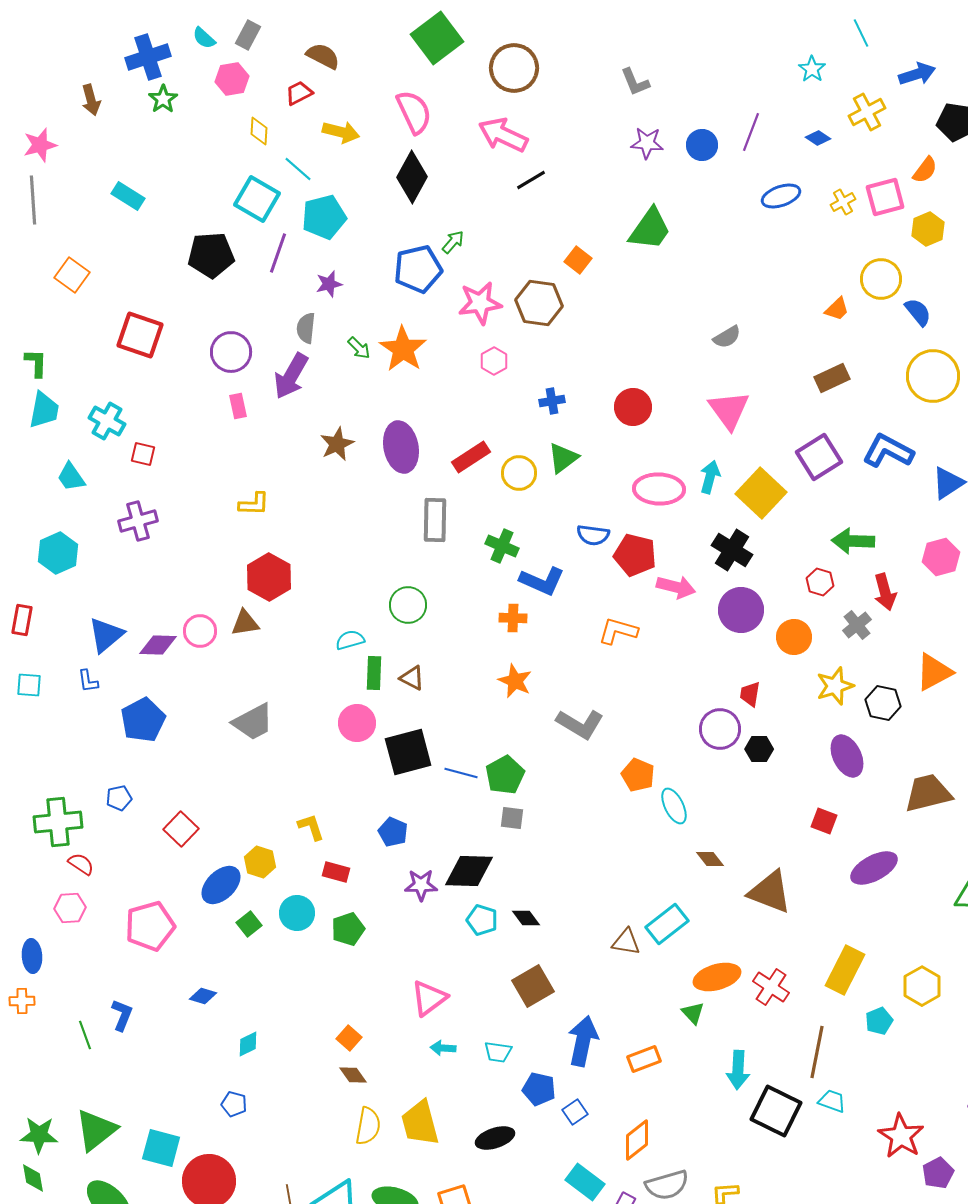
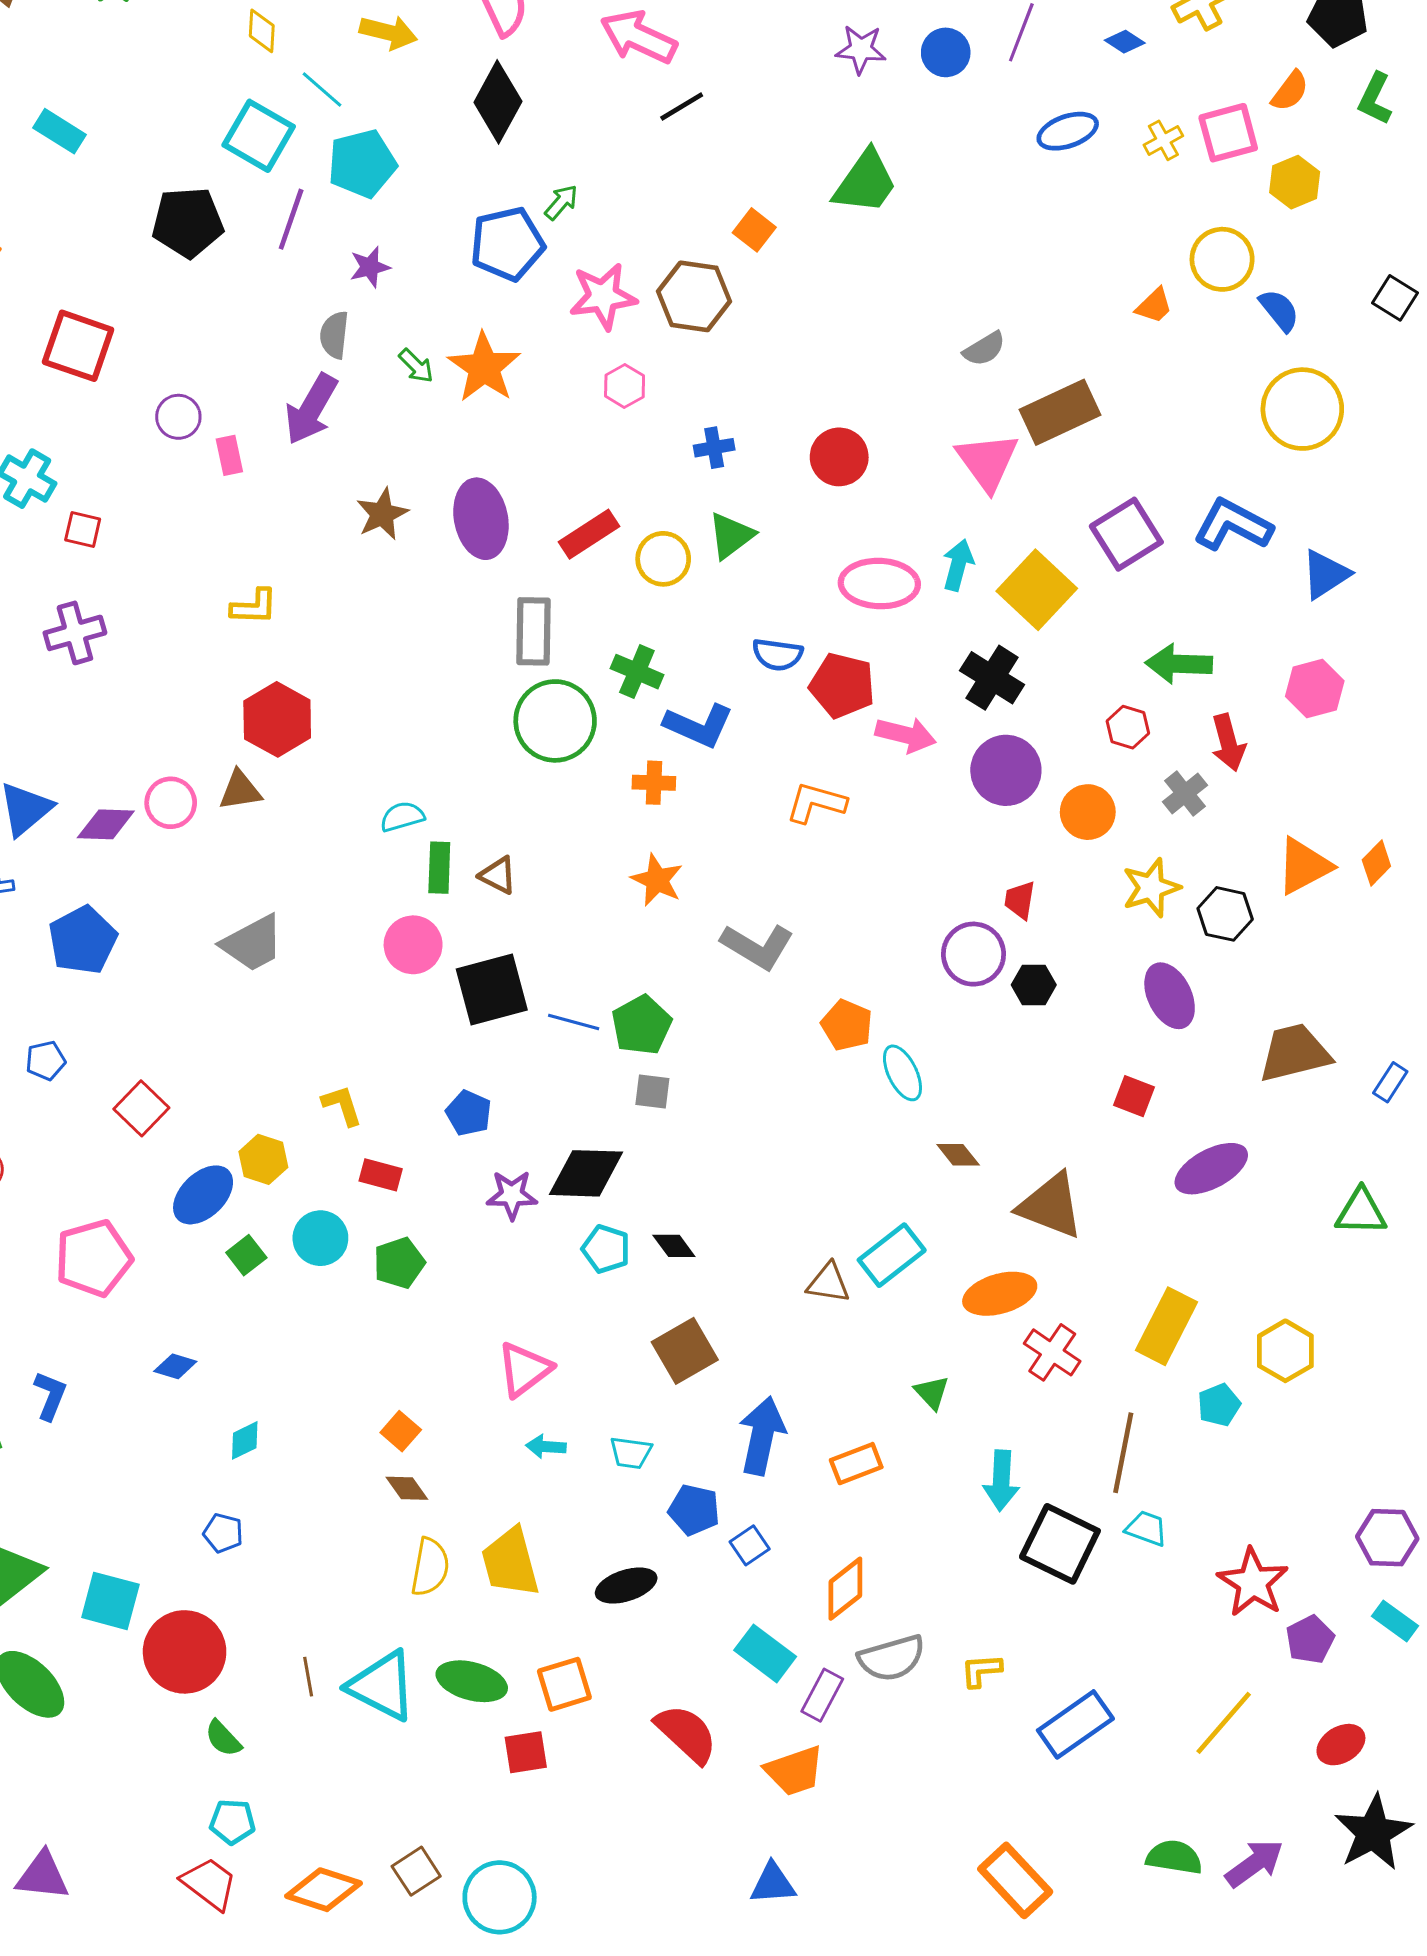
purple circle: (231, 352) -> (178, 417), moved, size x0.7
brown rectangle: (832, 378) -> (1060, 412), moved, size x1.4
green circle: (408, 605) -> (555, 721), moved, size x1.4
orange ellipse: (717, 977) -> (1000, 1294), moved

